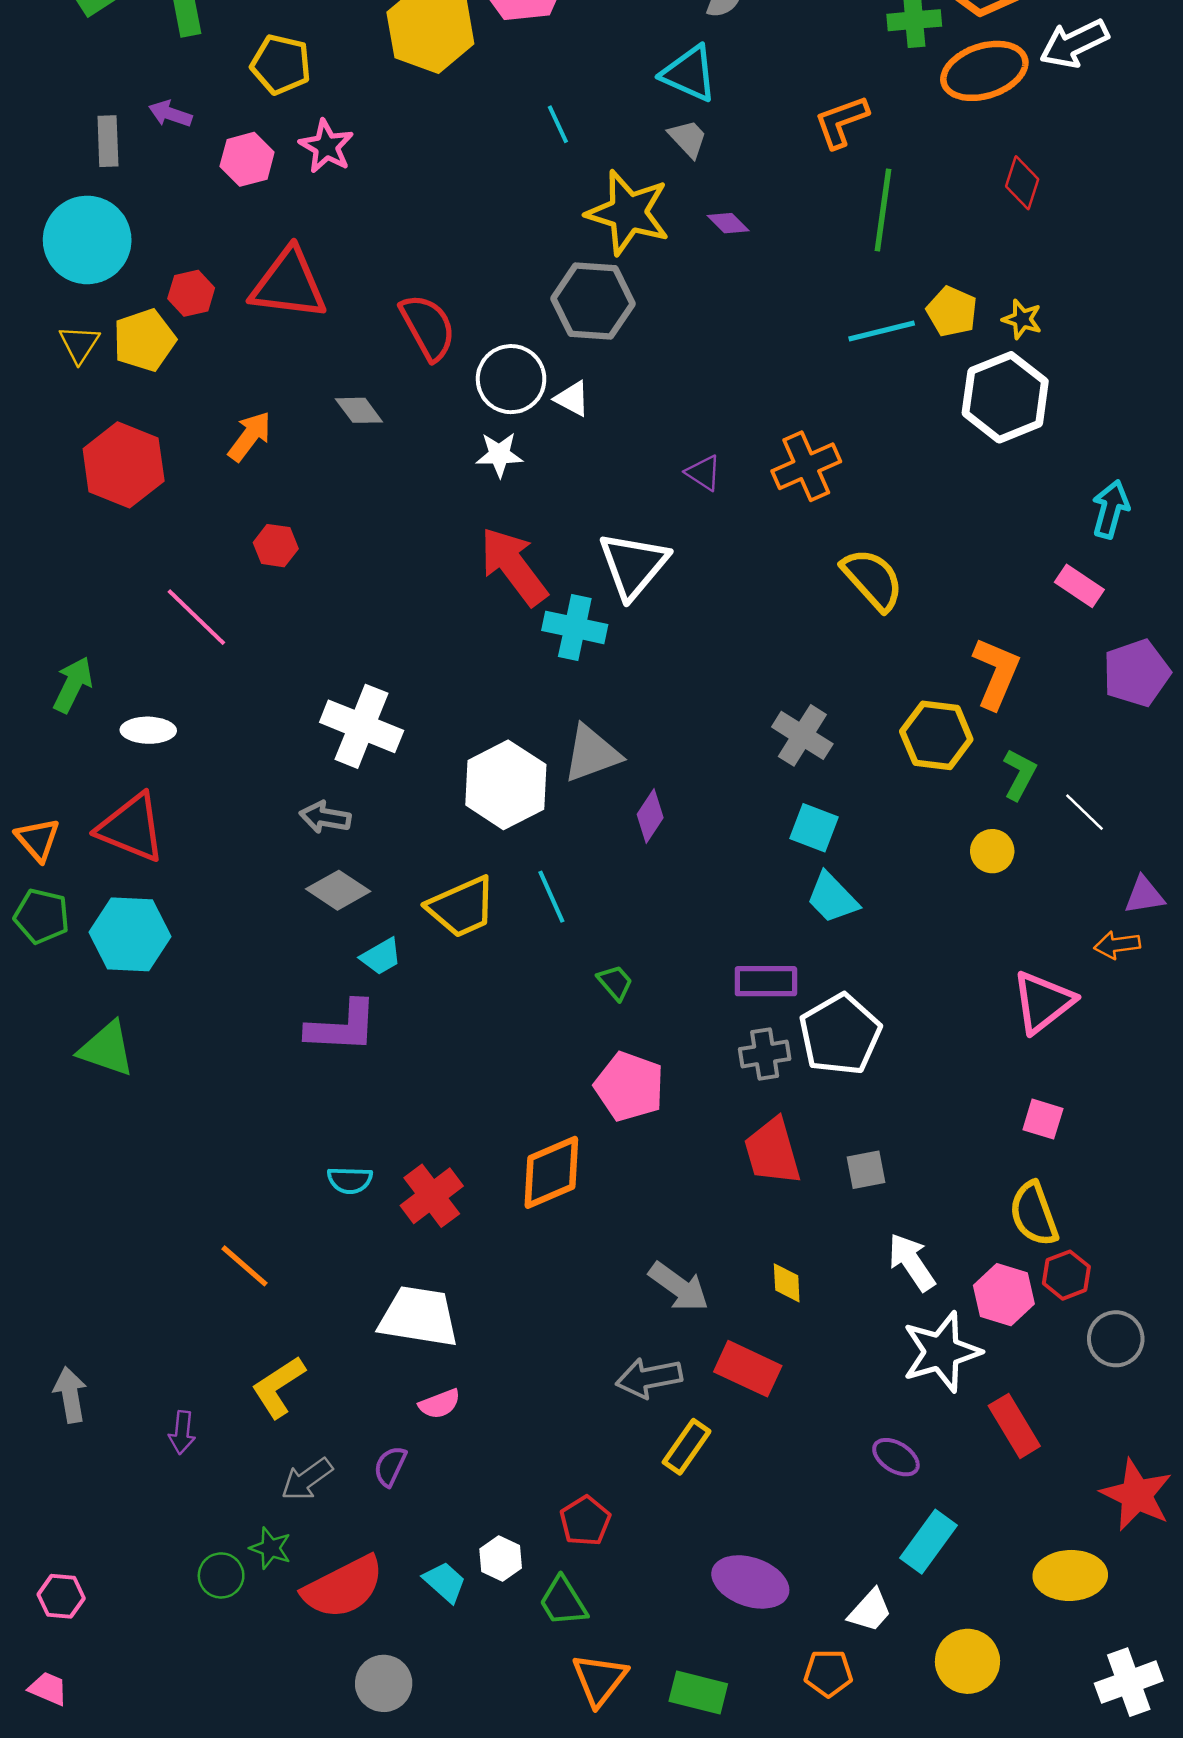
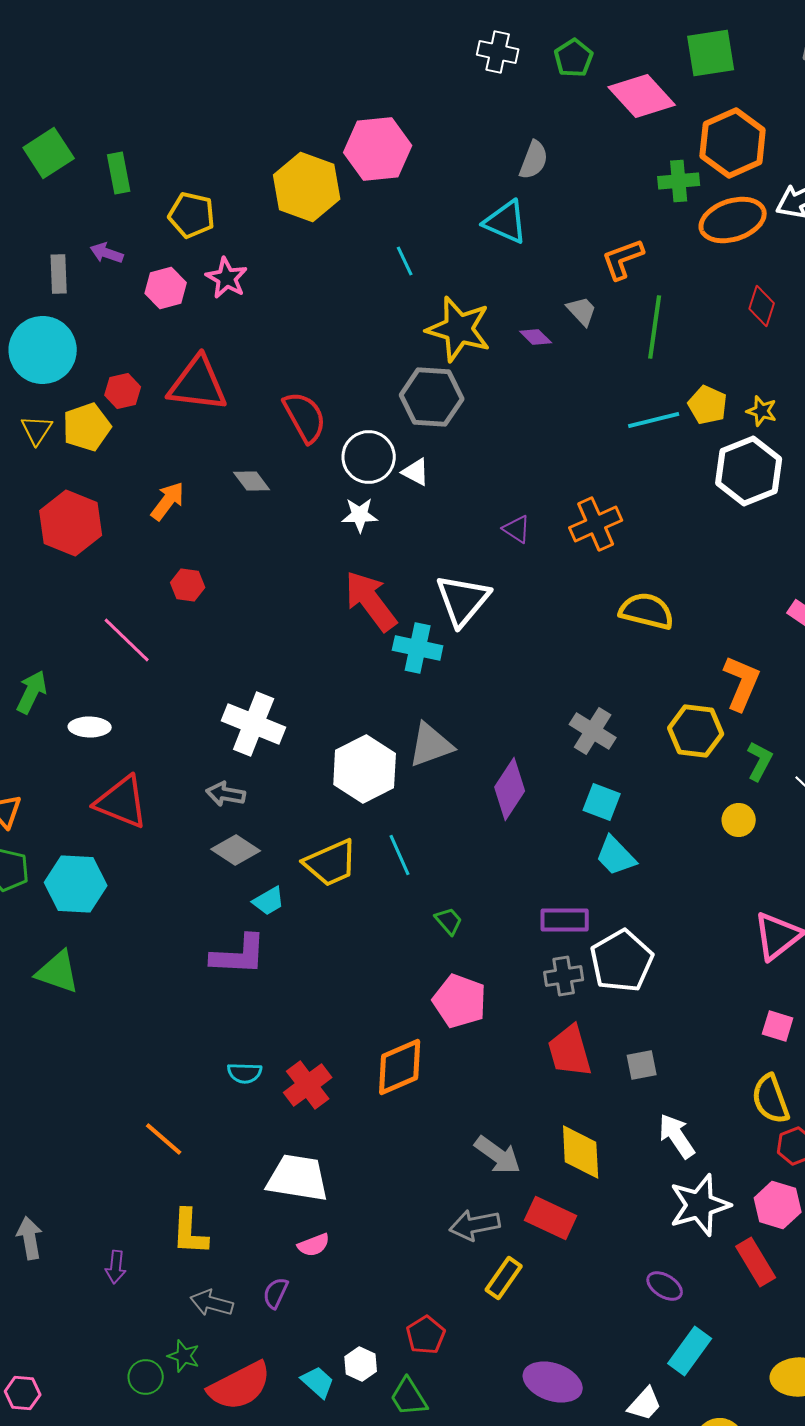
gray trapezoid: (688, 139) -> (582, 311), moved
yellow semicircle: (873, 579) -> (647, 611), turned -34
purple diamond: (650, 816) -> (510, 789), moved, size x1.5
red triangle: (131, 828) -> (122, 802), moved
yellow diamond: (787, 1283) -> (581, 1152), size x1.8
pink hexagon: (1004, 1295) -> (778, 1205), moved
yellow L-shape: (278, 1387) -> (190, 1232), turned -54
gray arrow: (307, 1479) -> (212, 1303), turned 51

